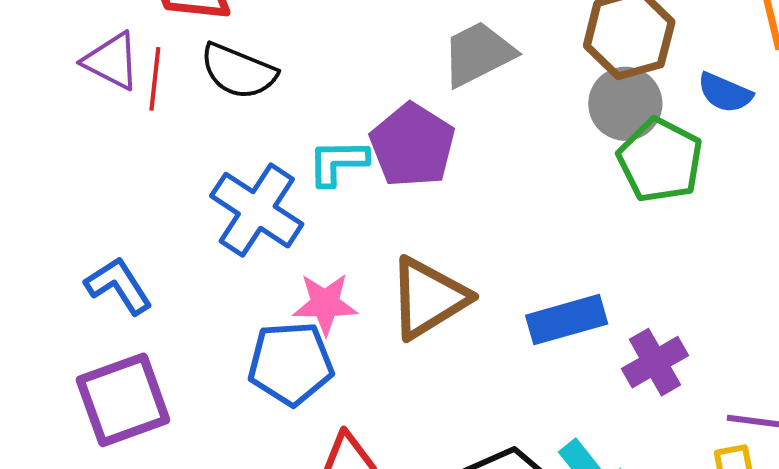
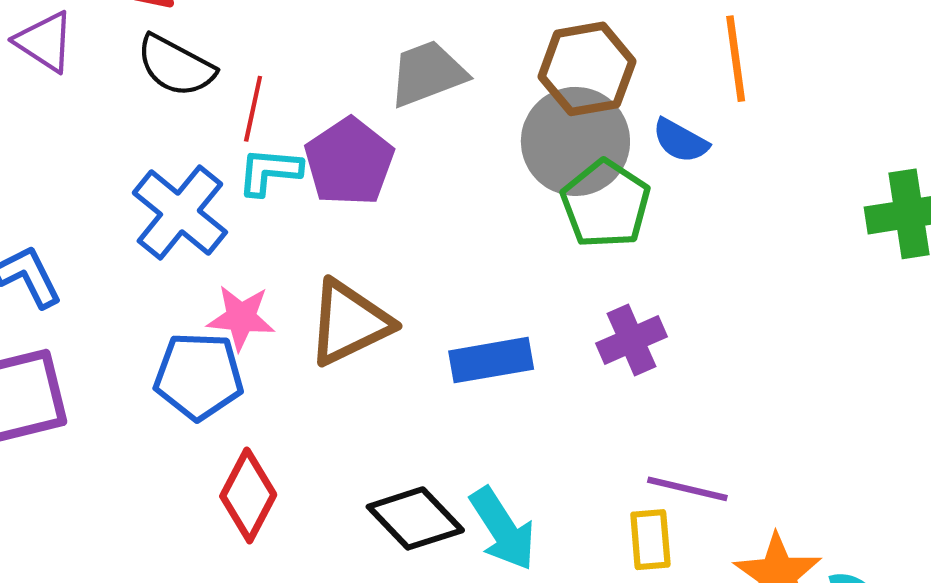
red line: (155, 79) -> (253, 109), moved
gray circle: (625, 104) -> (575, 141), size x1.4
purple cross: (655, 362) -> (632, 340), moved

